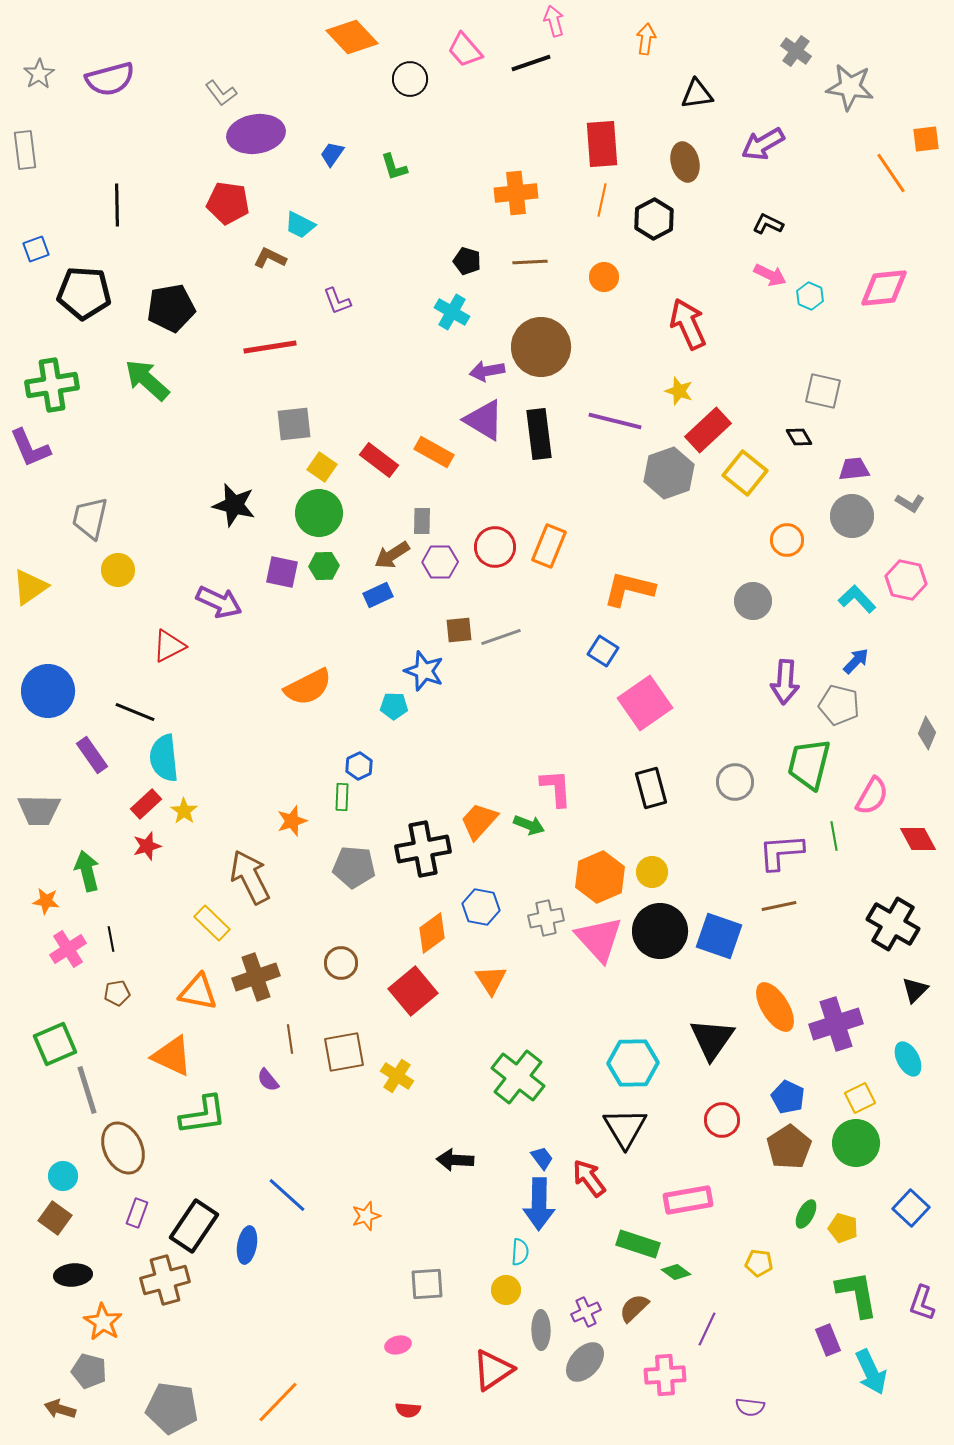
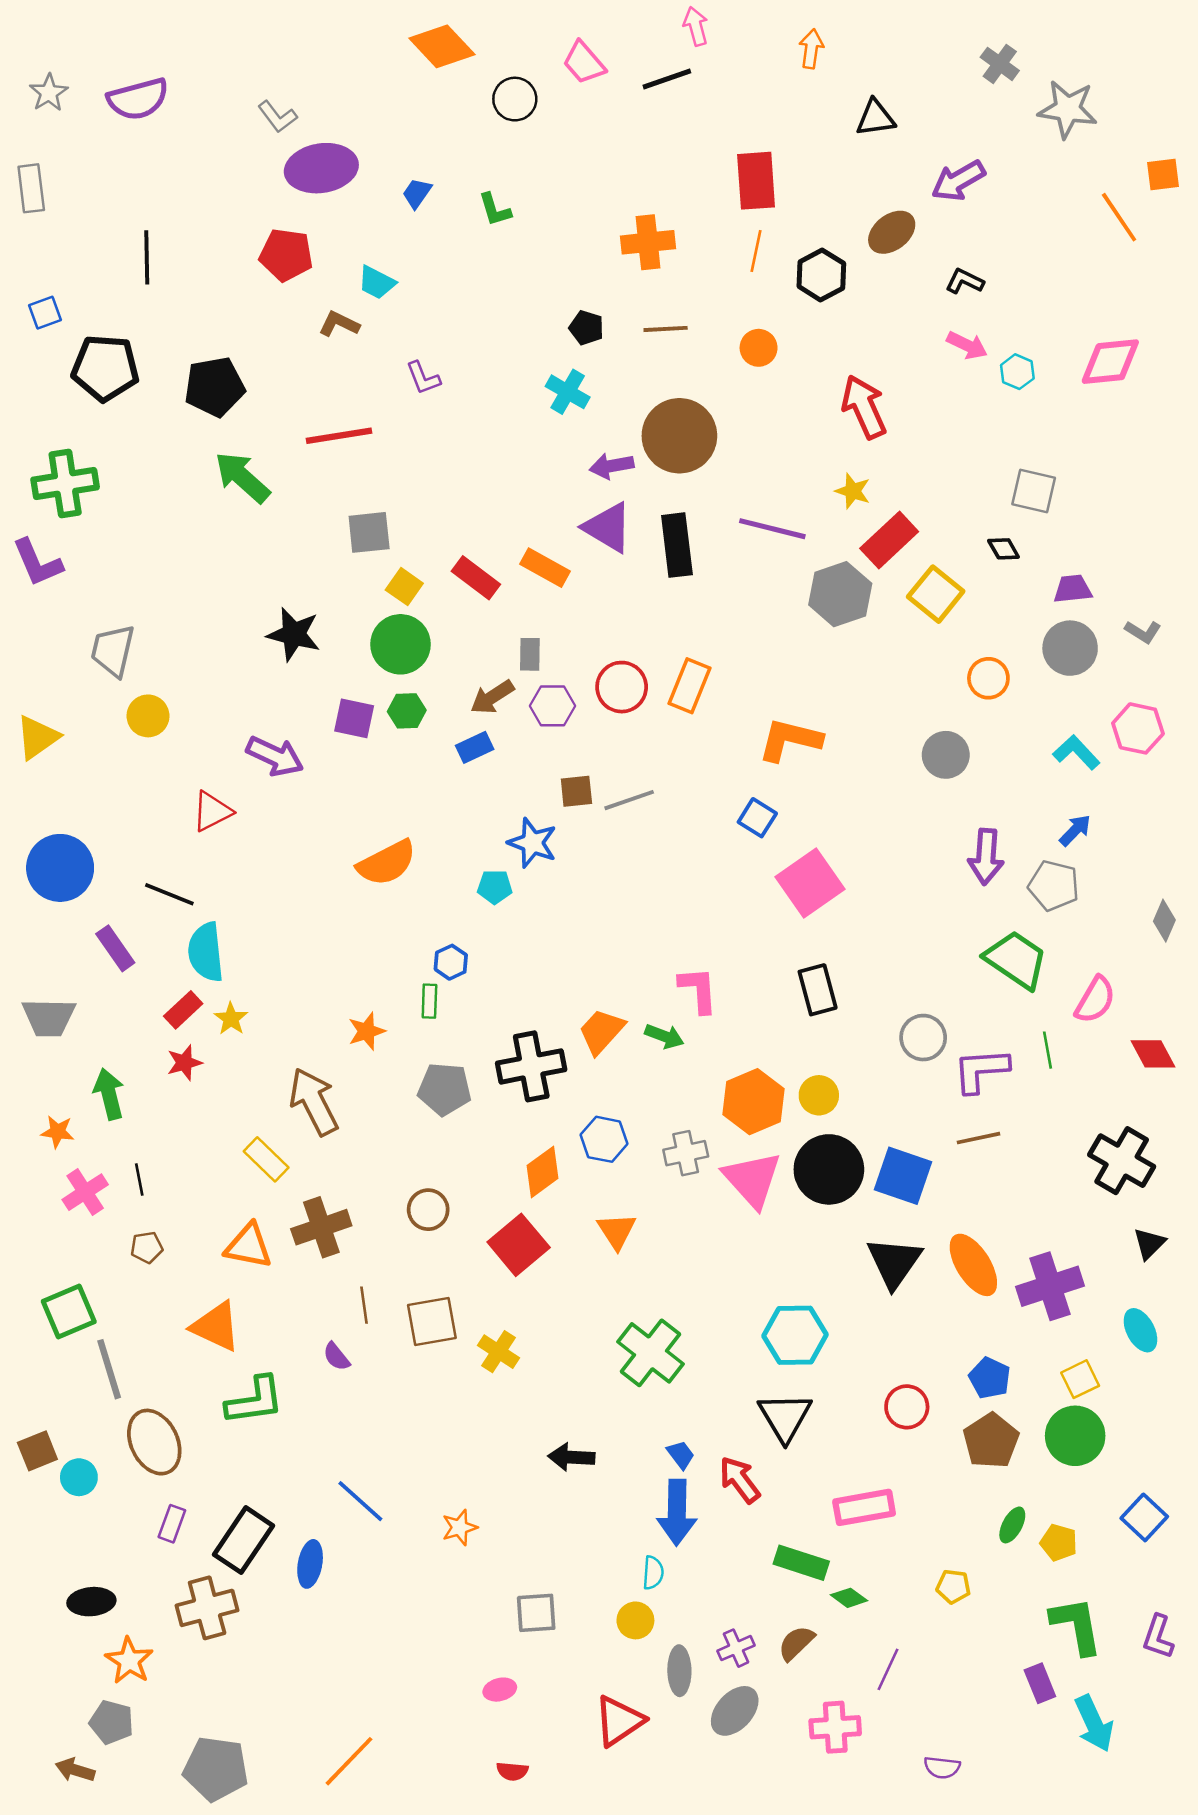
brown ellipse: (685, 162) -> (892, 232), moved, turned 66
green arrow: (147, 380) -> (242, 477), moved
green trapezoid: (809, 764) -> (1016, 960), turned 110
gray circle: (735, 782) -> (923, 1038), moved
black triangle: (712, 1039) -> (894, 1262), moved
brown square: (55, 1218) -> (37, 1451), moved, turned 32

